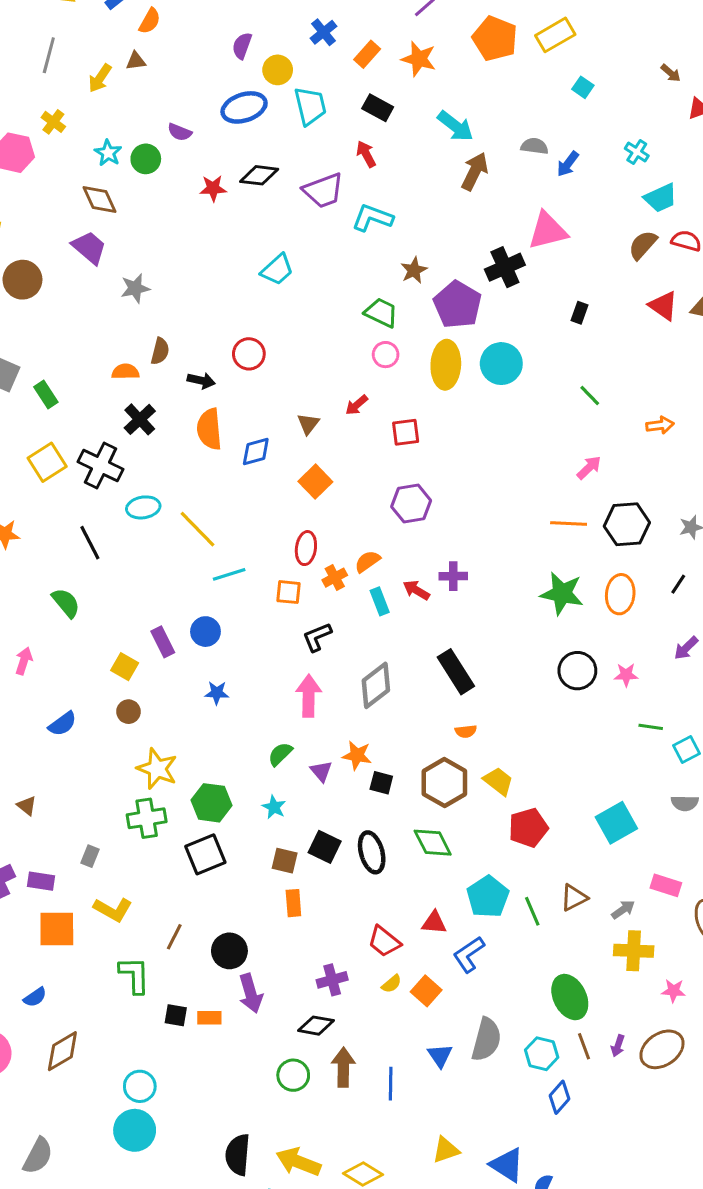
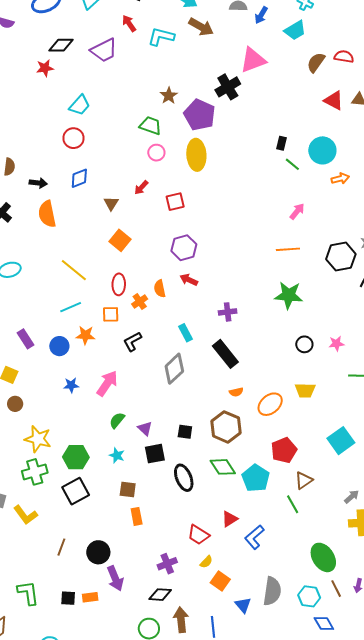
brown arrow: (475, 171) -> (201, 27), turned 100
red star: (213, 188) -> (45, 68), moved
cyan trapezoid: (661, 198) -> (295, 30), moved
cyan L-shape: (372, 218) -> (161, 37), moved
black rectangle: (579, 313) -> (281, 143), moved
red circle: (249, 354) -> (74, 138), moved
cyan circle: (501, 364) -> (322, 150), moved
blue diamond: (256, 452) -> (79, 178), moved
black hexagon: (627, 524) -> (341, 257), moved
yellow line: (198, 529) -> (74, 270), moved
orange semicircle: (367, 561) -> (160, 289), turned -60
purple cross: (453, 576) -> (228, 312), moved
red arrow: (416, 590) -> (189, 280), moved
orange ellipse: (620, 594) -> (270, 404), moved, turned 50
cyan rectangle: (380, 601) -> (185, 333), moved
purple rectangle: (163, 642) -> (25, 339), moved
black circle: (577, 671) -> (304, 344), size x0.7
pink arrow: (309, 696) -> (107, 383), moved, turned 40
orange star: (357, 755) -> (85, 335), moved
yellow trapezoid: (498, 781) -> (305, 390), moved, turned 150
black square: (325, 847) -> (155, 454), moved, turned -30
cyan pentagon: (488, 897) -> (256, 478), moved
brown triangle: (574, 898) -> (304, 480), moved
yellow L-shape: (113, 910) -> (26, 515), moved, turned 30
red triangle: (434, 923) -> (230, 519), turned -30
green L-shape: (134, 975) -> (28, 593), moved
orange square: (426, 991) -> (220, 581), moved
blue diamond: (560, 1097) -> (324, 623), turned -65

